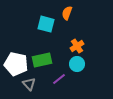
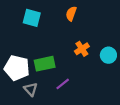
cyan square: (46, 24) -> (32, 18), moved
cyan circle: (77, 64) -> (108, 55), moved

